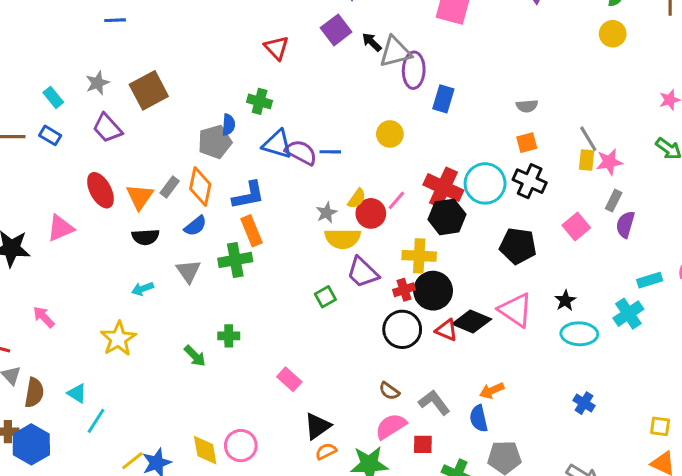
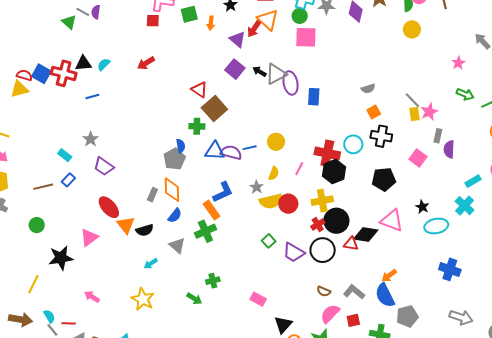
brown square: (149, 90) -> (214, 109), moved
yellow circle: (390, 134) -> (276, 142), moved
blue rectangle: (50, 135) -> (68, 180), turned -64
cyan circle: (485, 183) -> (353, 144), size x0.7
blue L-shape: (248, 195) -> (223, 192), moved
orange triangle: (140, 197) -> (126, 225), moved
red circle: (371, 213) -> (288, 204), moved
purple trapezoid: (363, 272) -> (294, 252), moved
blue cross: (584, 403) -> (450, 269), size x1.5
blue semicircle: (479, 419) -> (385, 295), size x1.4

